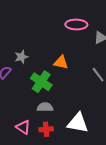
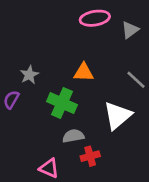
white triangle: (78, 123) -> (118, 115), moved, turned -40
red cross: (46, 129) -> (90, 156), moved

